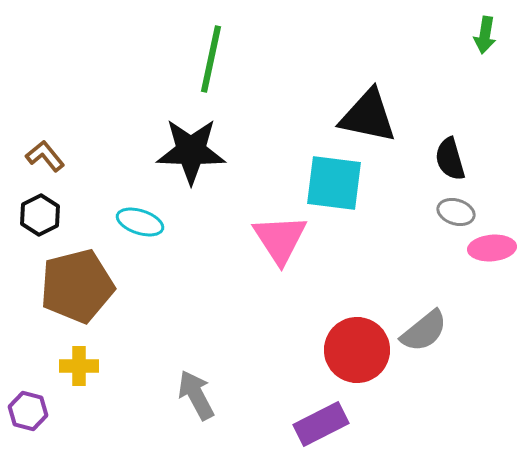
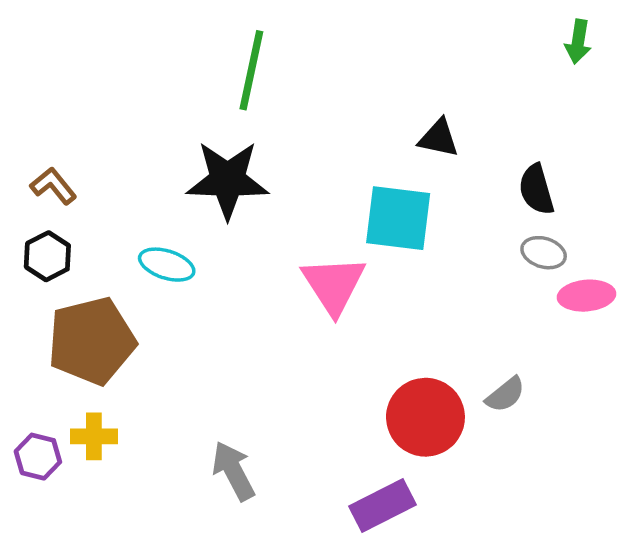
black triangle: (368, 116) -> (439, 138), size x0.6
gray semicircle: (424, 331) -> (505, 395), size x0.7
purple hexagon: (28, 411) -> (38, 457), moved

